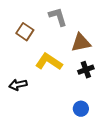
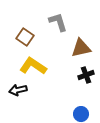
yellow L-shape: (49, 62) -> (33, 66), moved

